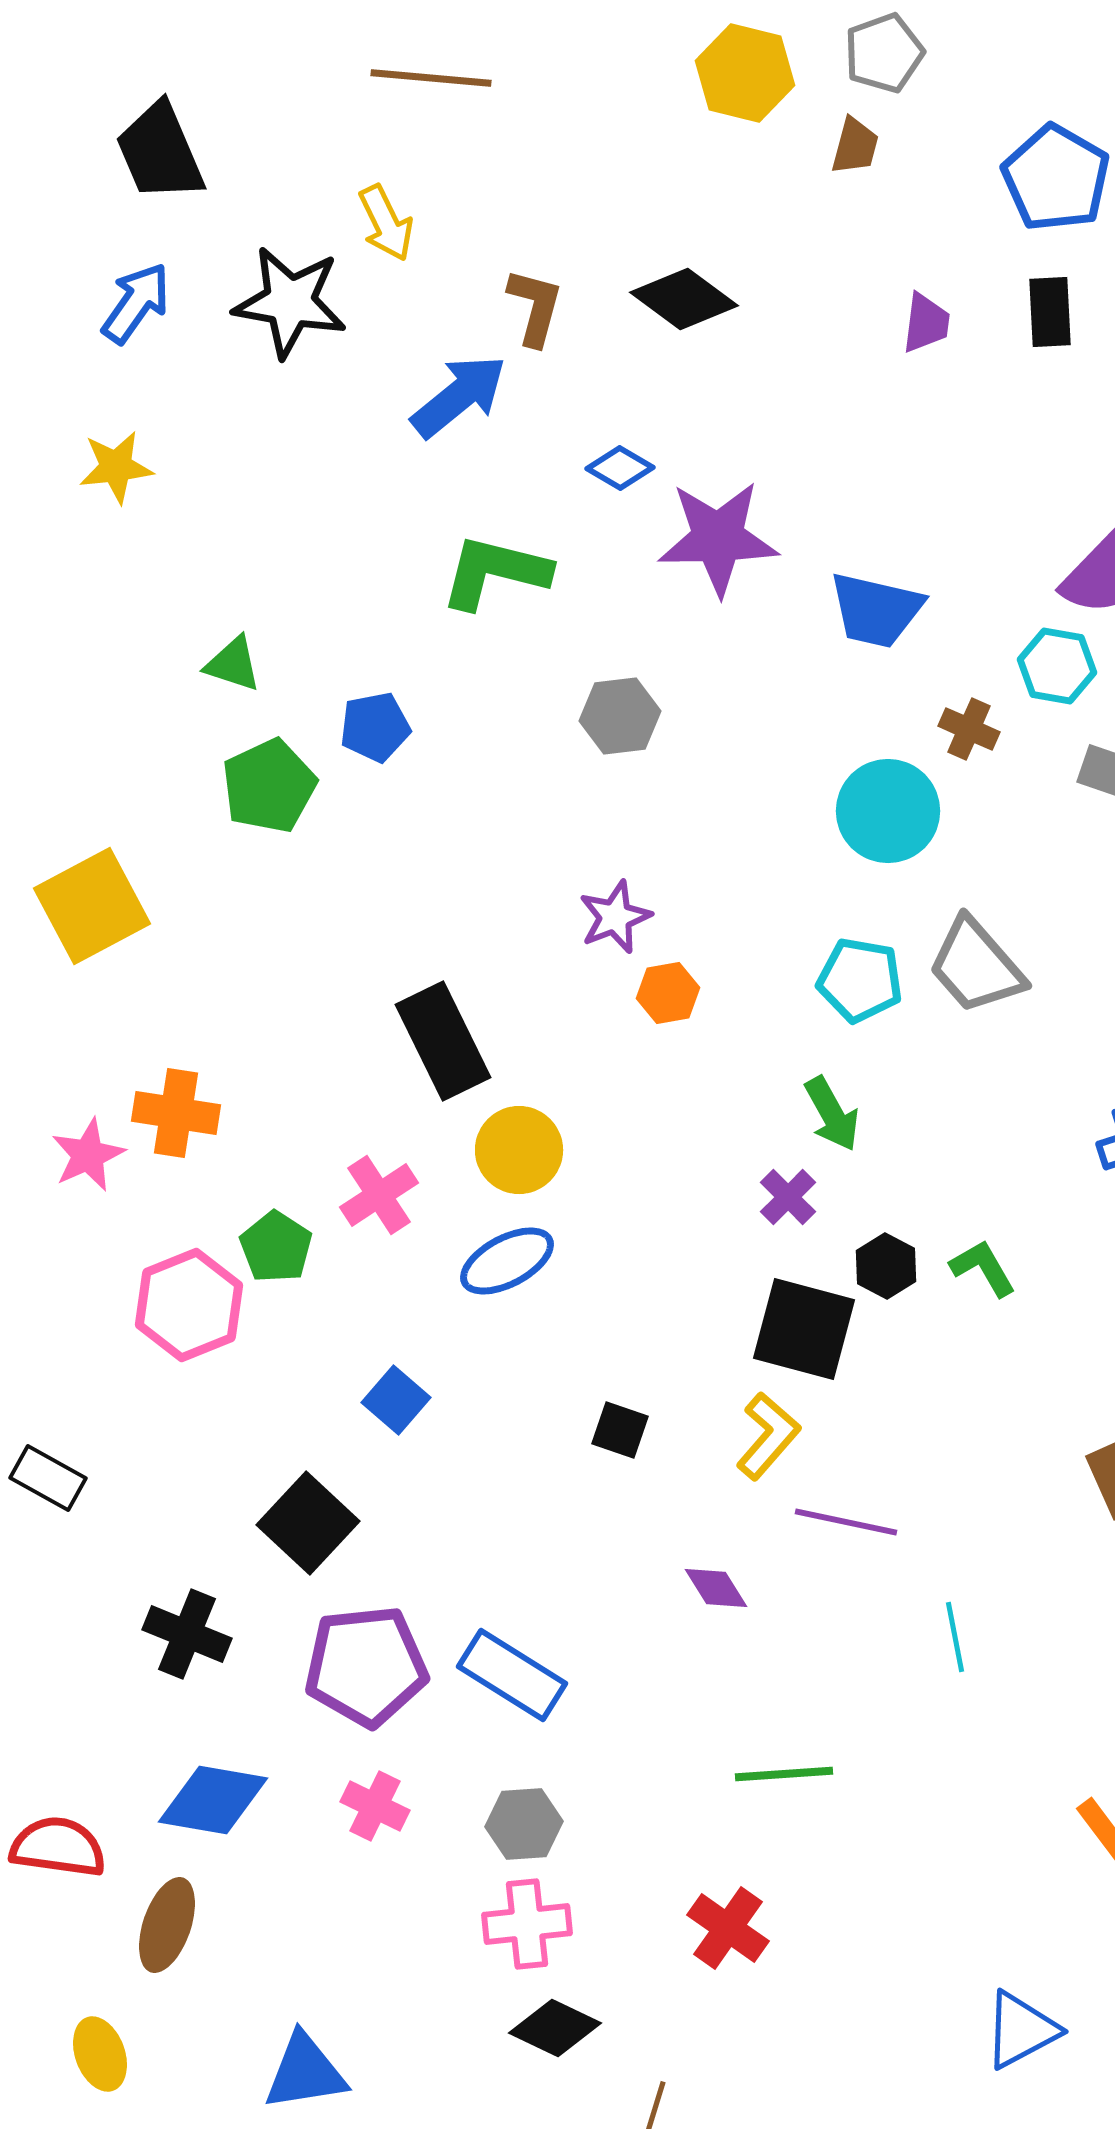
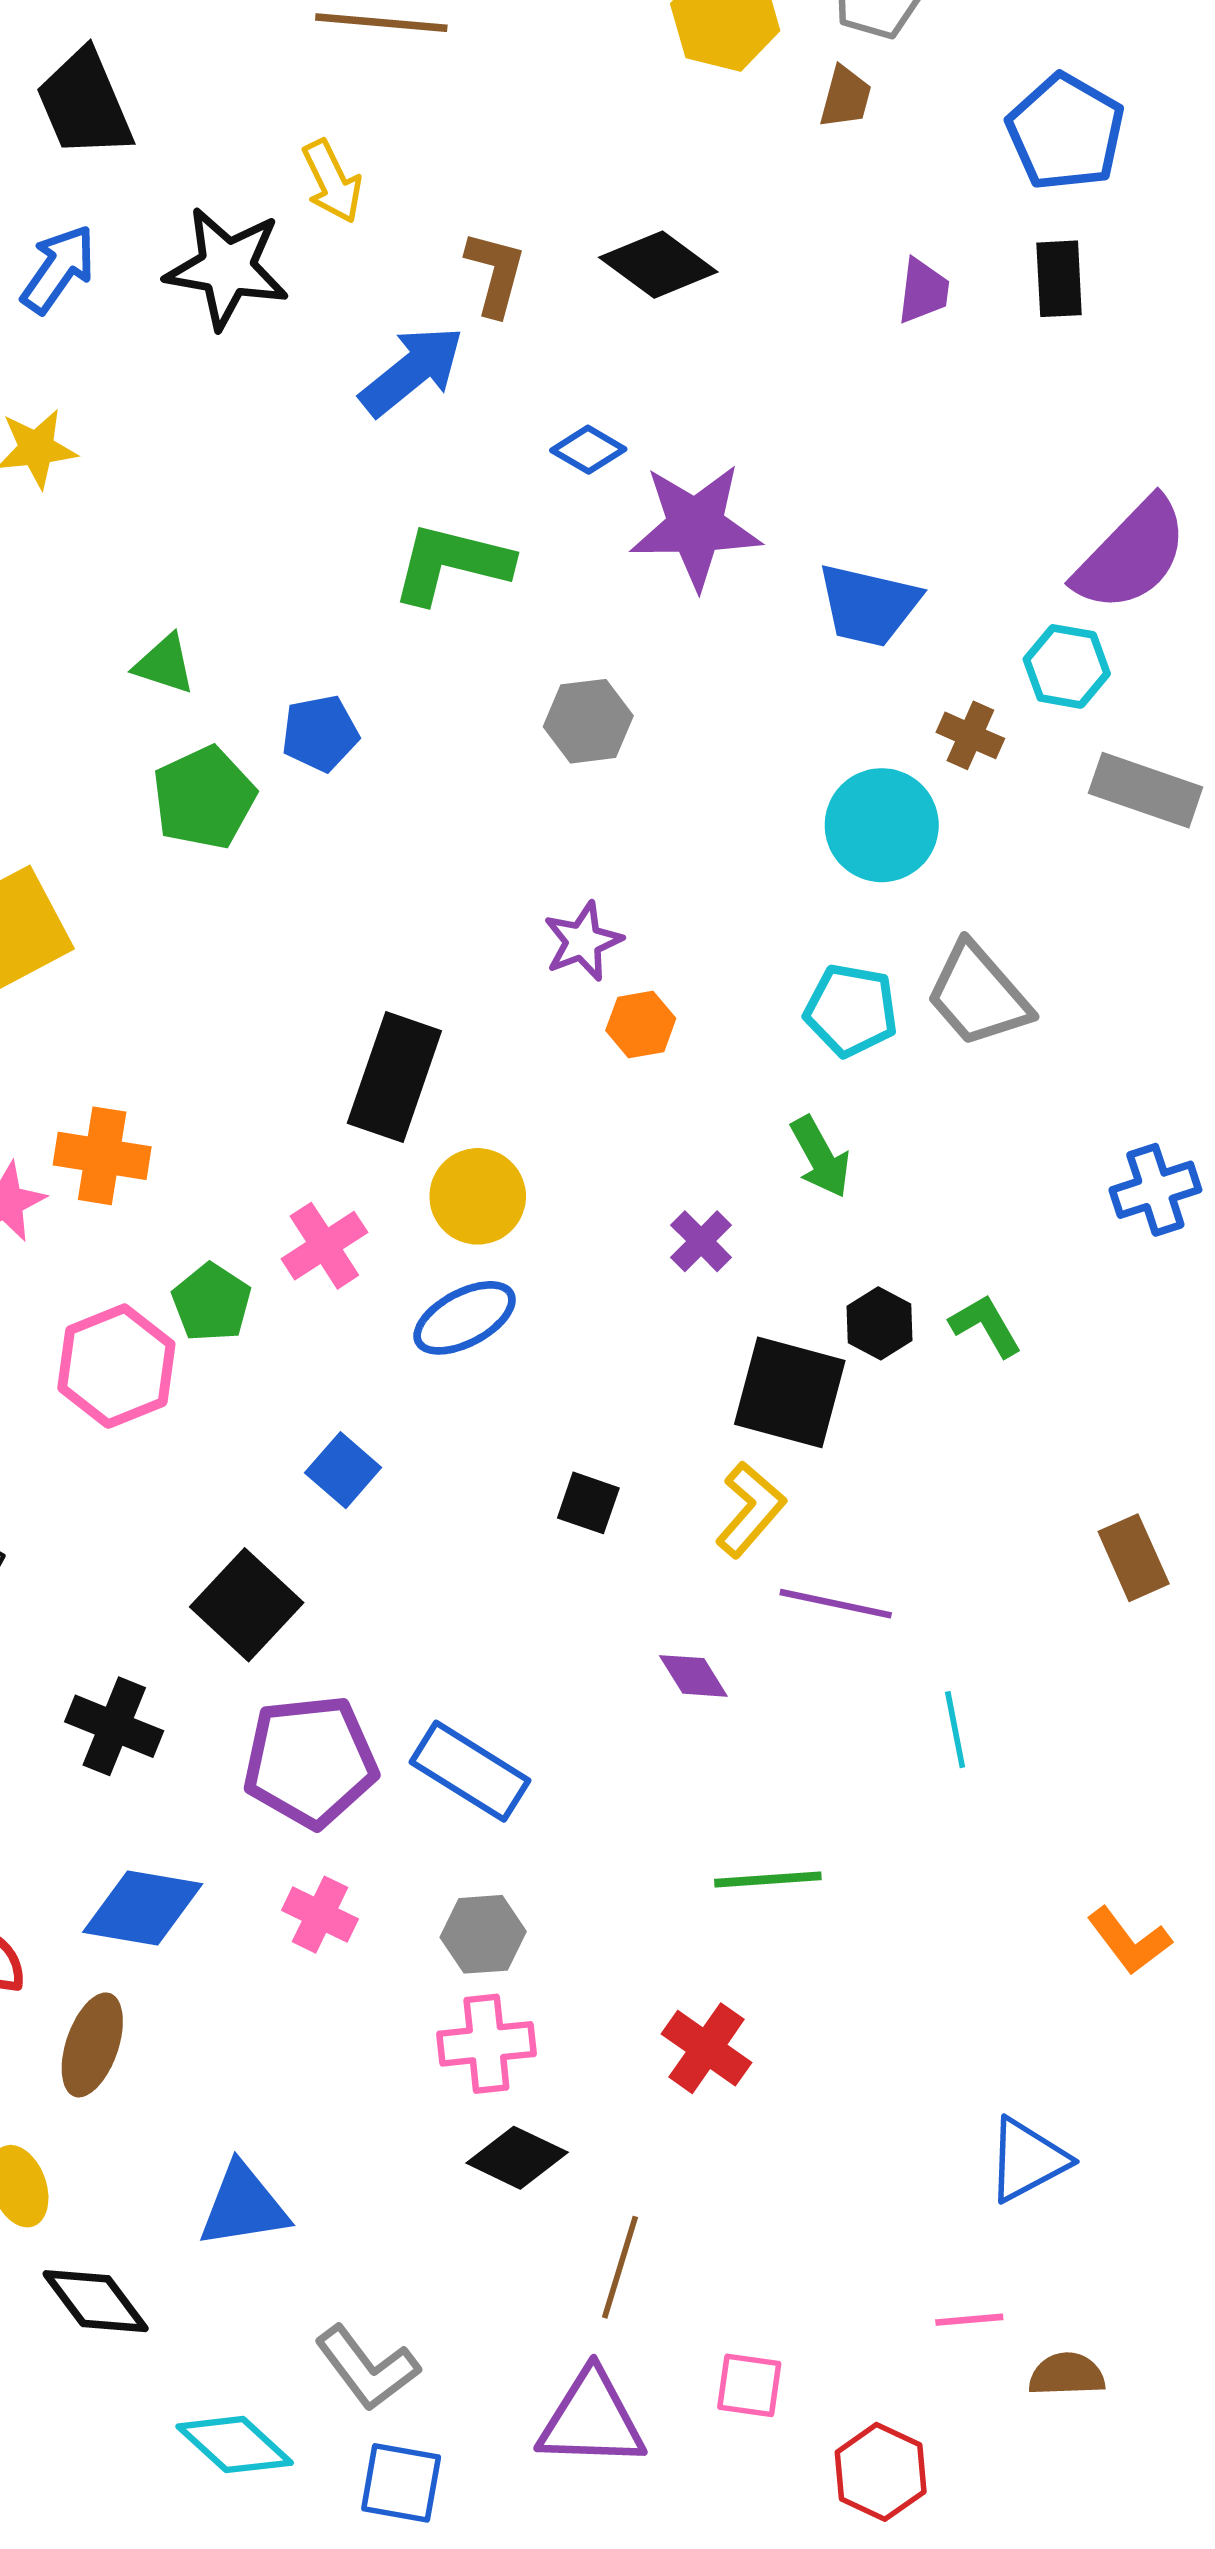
black rectangle: (443, 1041) -> (394, 1077), turned 45
purple cross: (788, 1197) -> (701, 1241), moved

